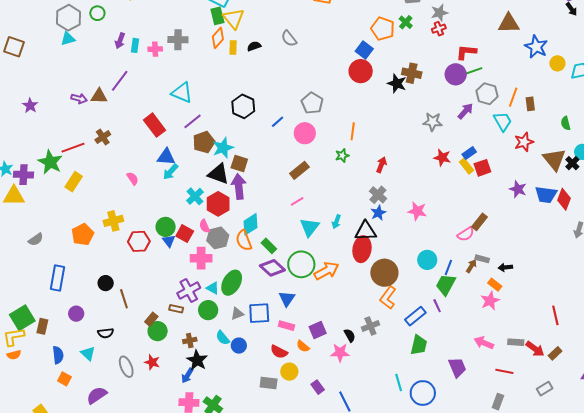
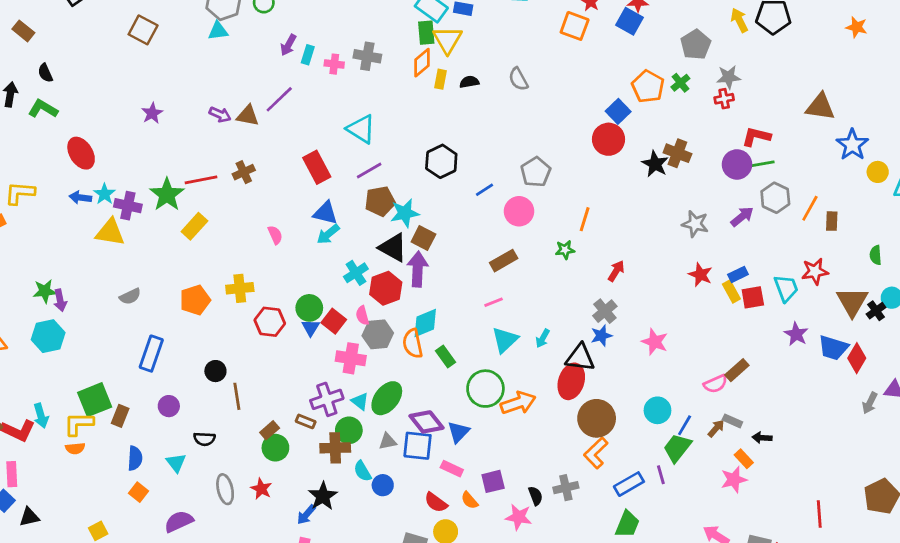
cyan trapezoid: (503, 121) -> (786, 288), moved
purple diamond: (272, 268) -> (426, 422), moved
brown cross: (190, 340) -> (335, 448), moved, size x1.5

